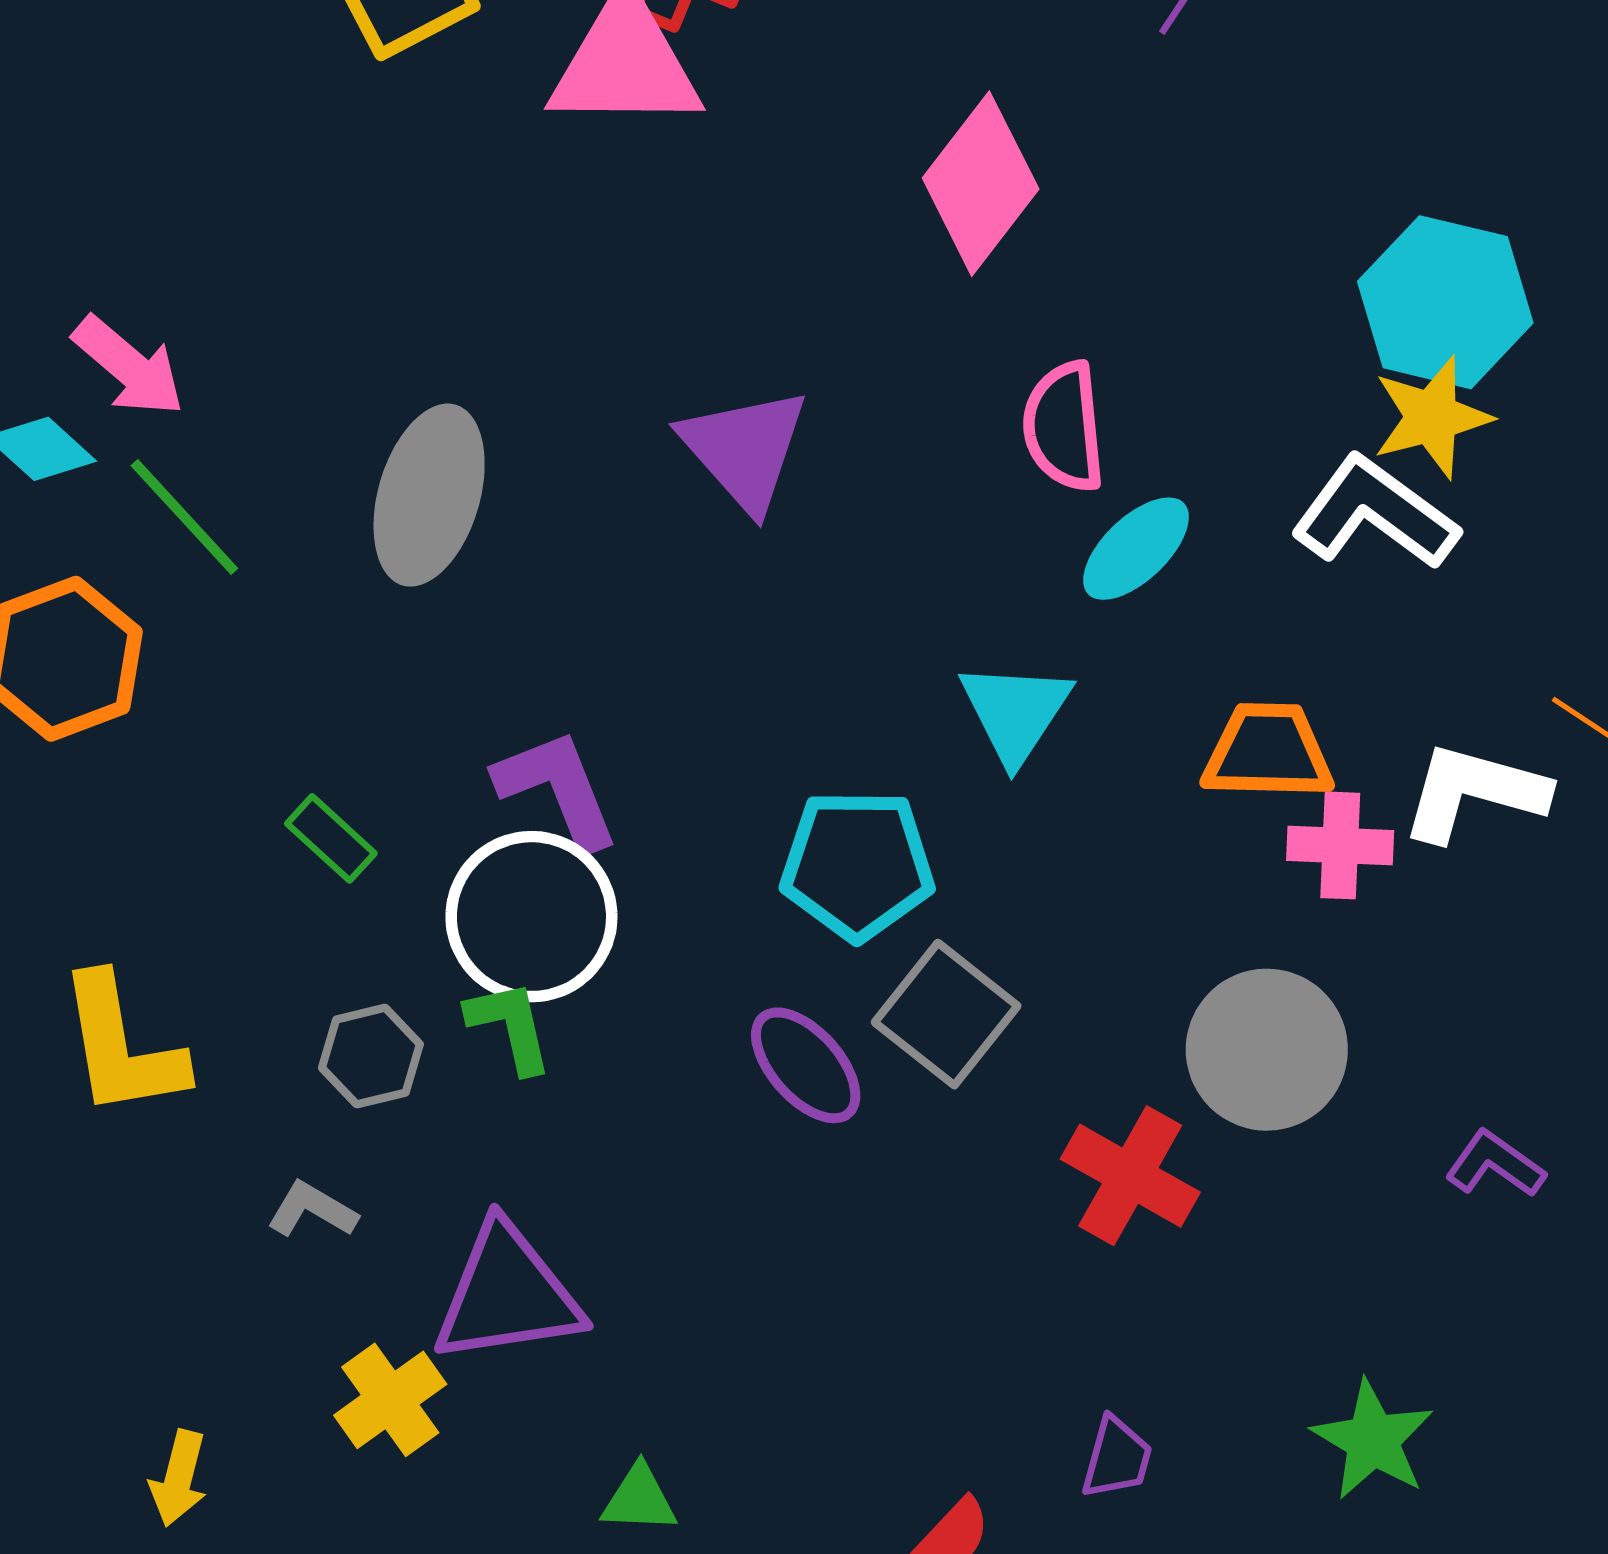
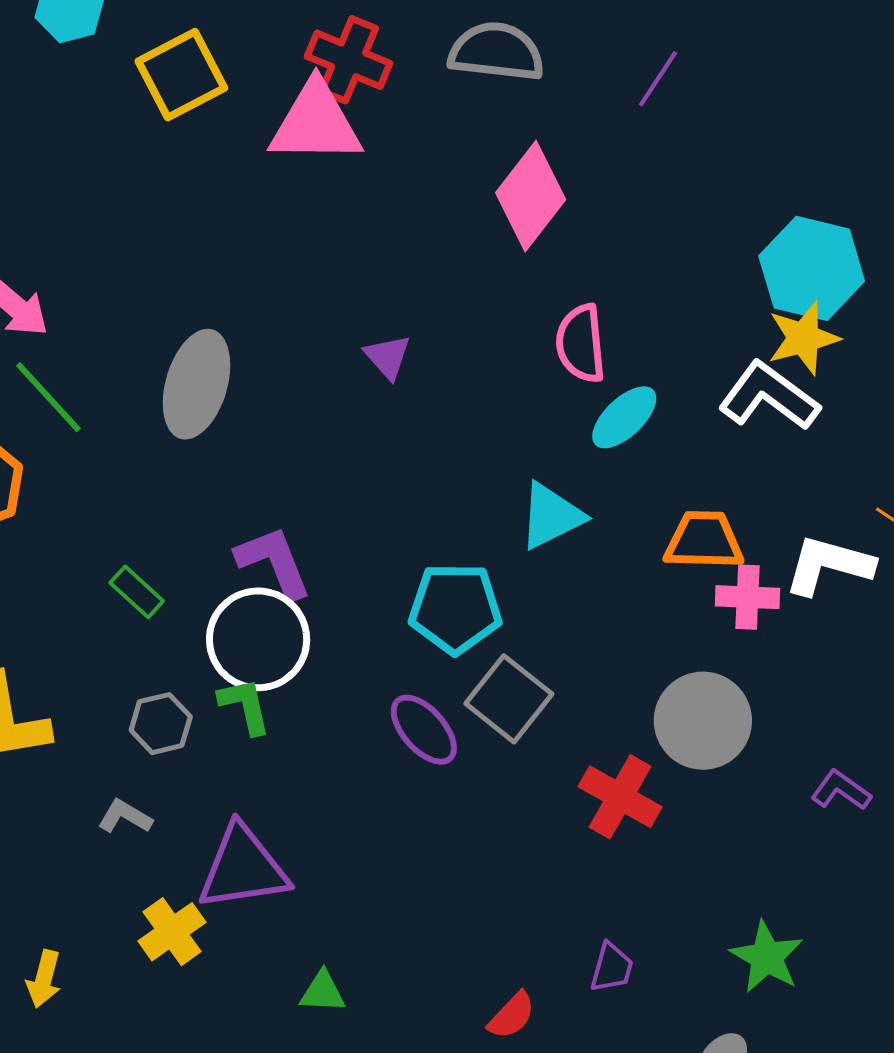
purple triangle: (745, 449) -> (388, 357), size x0.6
cyan triangle: (1015, 712) -> (551, 516), turned 30

